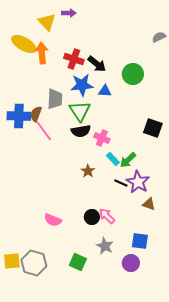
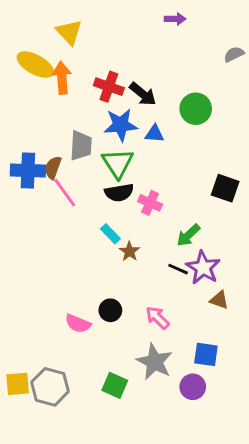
purple arrow: (69, 13) -> (175, 19), moved
cyan rectangle: (113, 159) -> (110, 234), moved
black circle: (92, 217) -> (110, 310), moved
gray star: (105, 246) -> (154, 362), size x1.4

